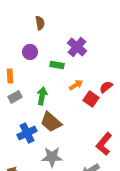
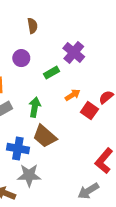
green rectangle: (57, 65) -> (51, 73), turned -40
blue cross: (27, 133) -> (18, 149), turned 36
gray star: (52, 157) -> (29, 175), moved

